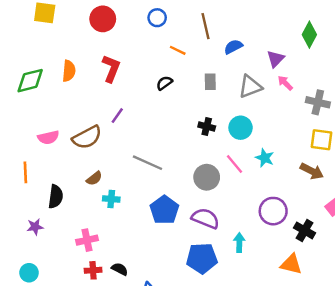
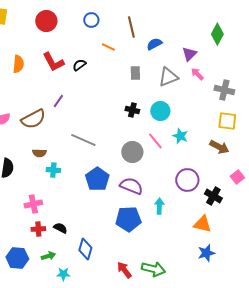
red L-shape: (111, 68) -> (53, 62), turned 130
black semicircle: (164, 83) -> (79, 65), moved
brown semicircle: (94, 178) -> (39, 153), turned 40

